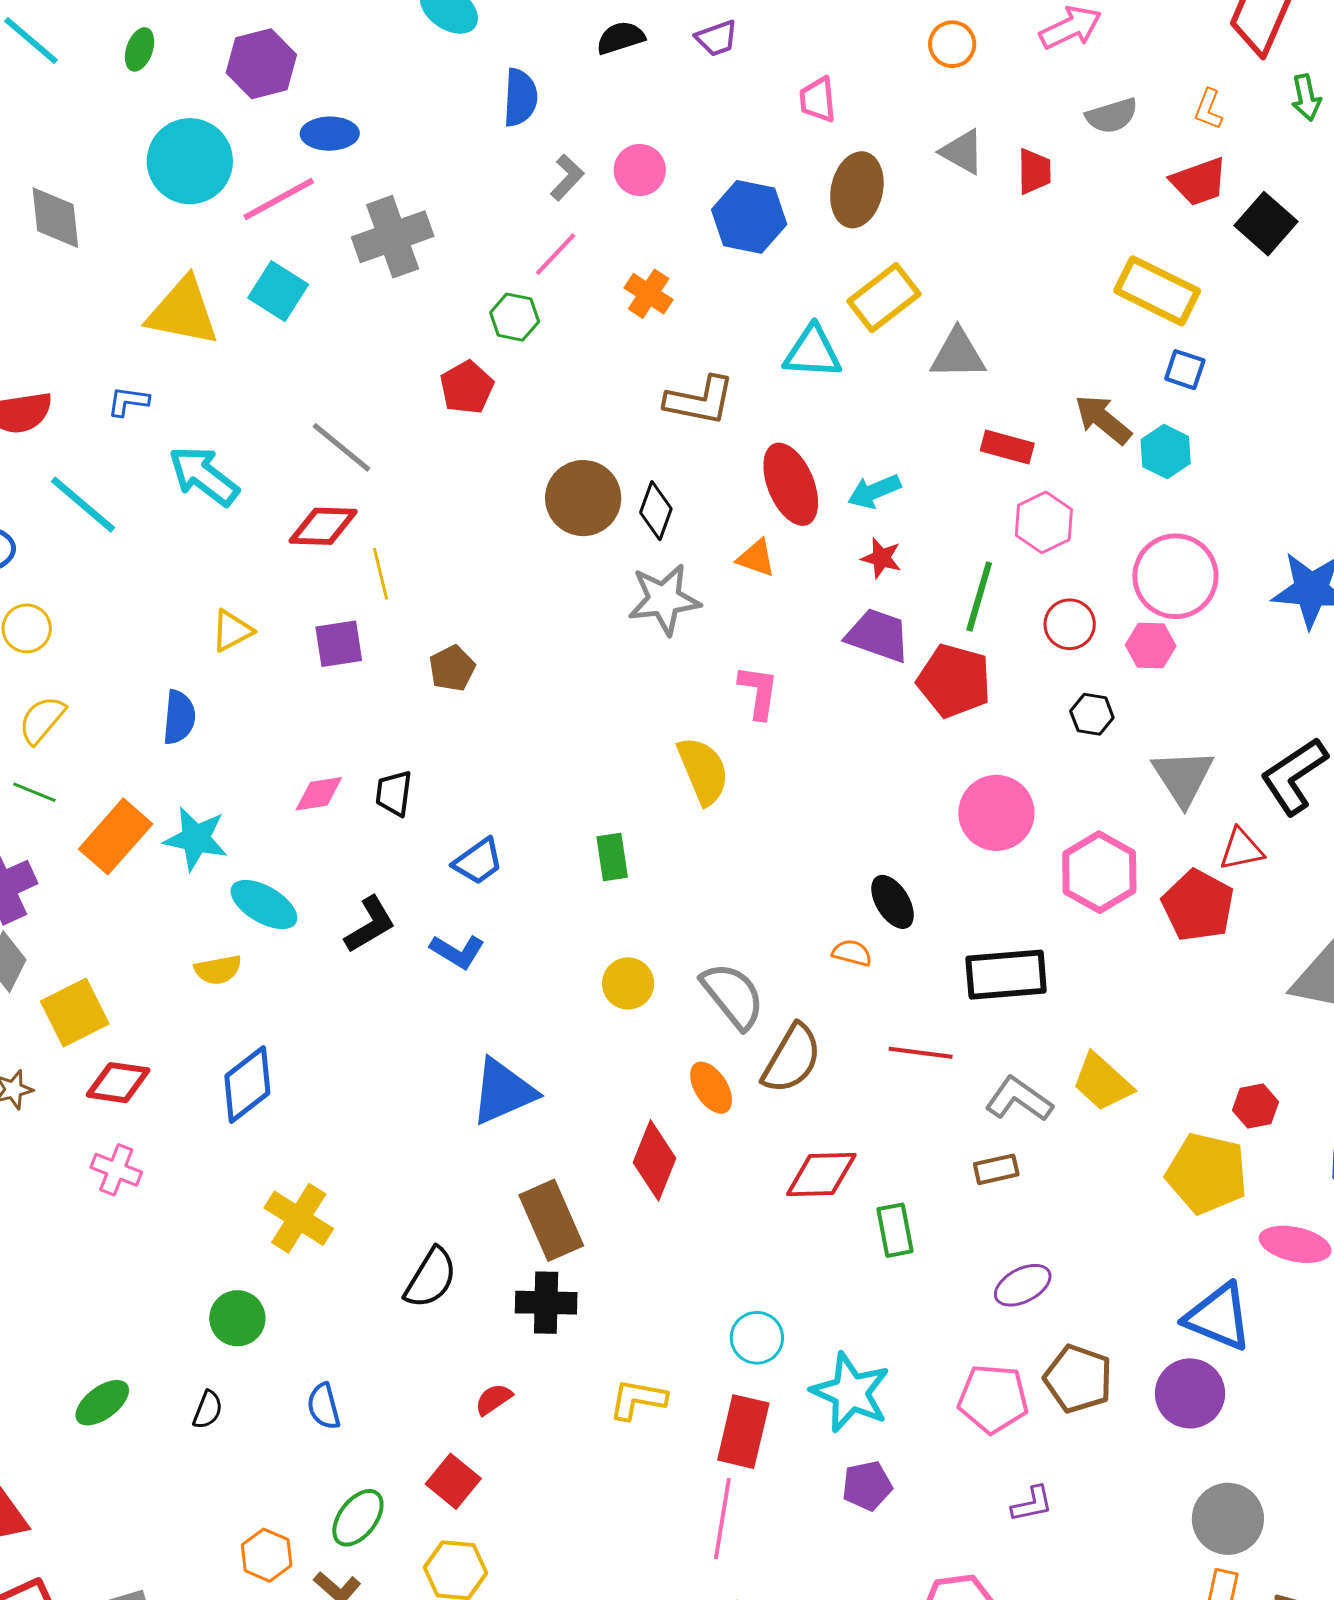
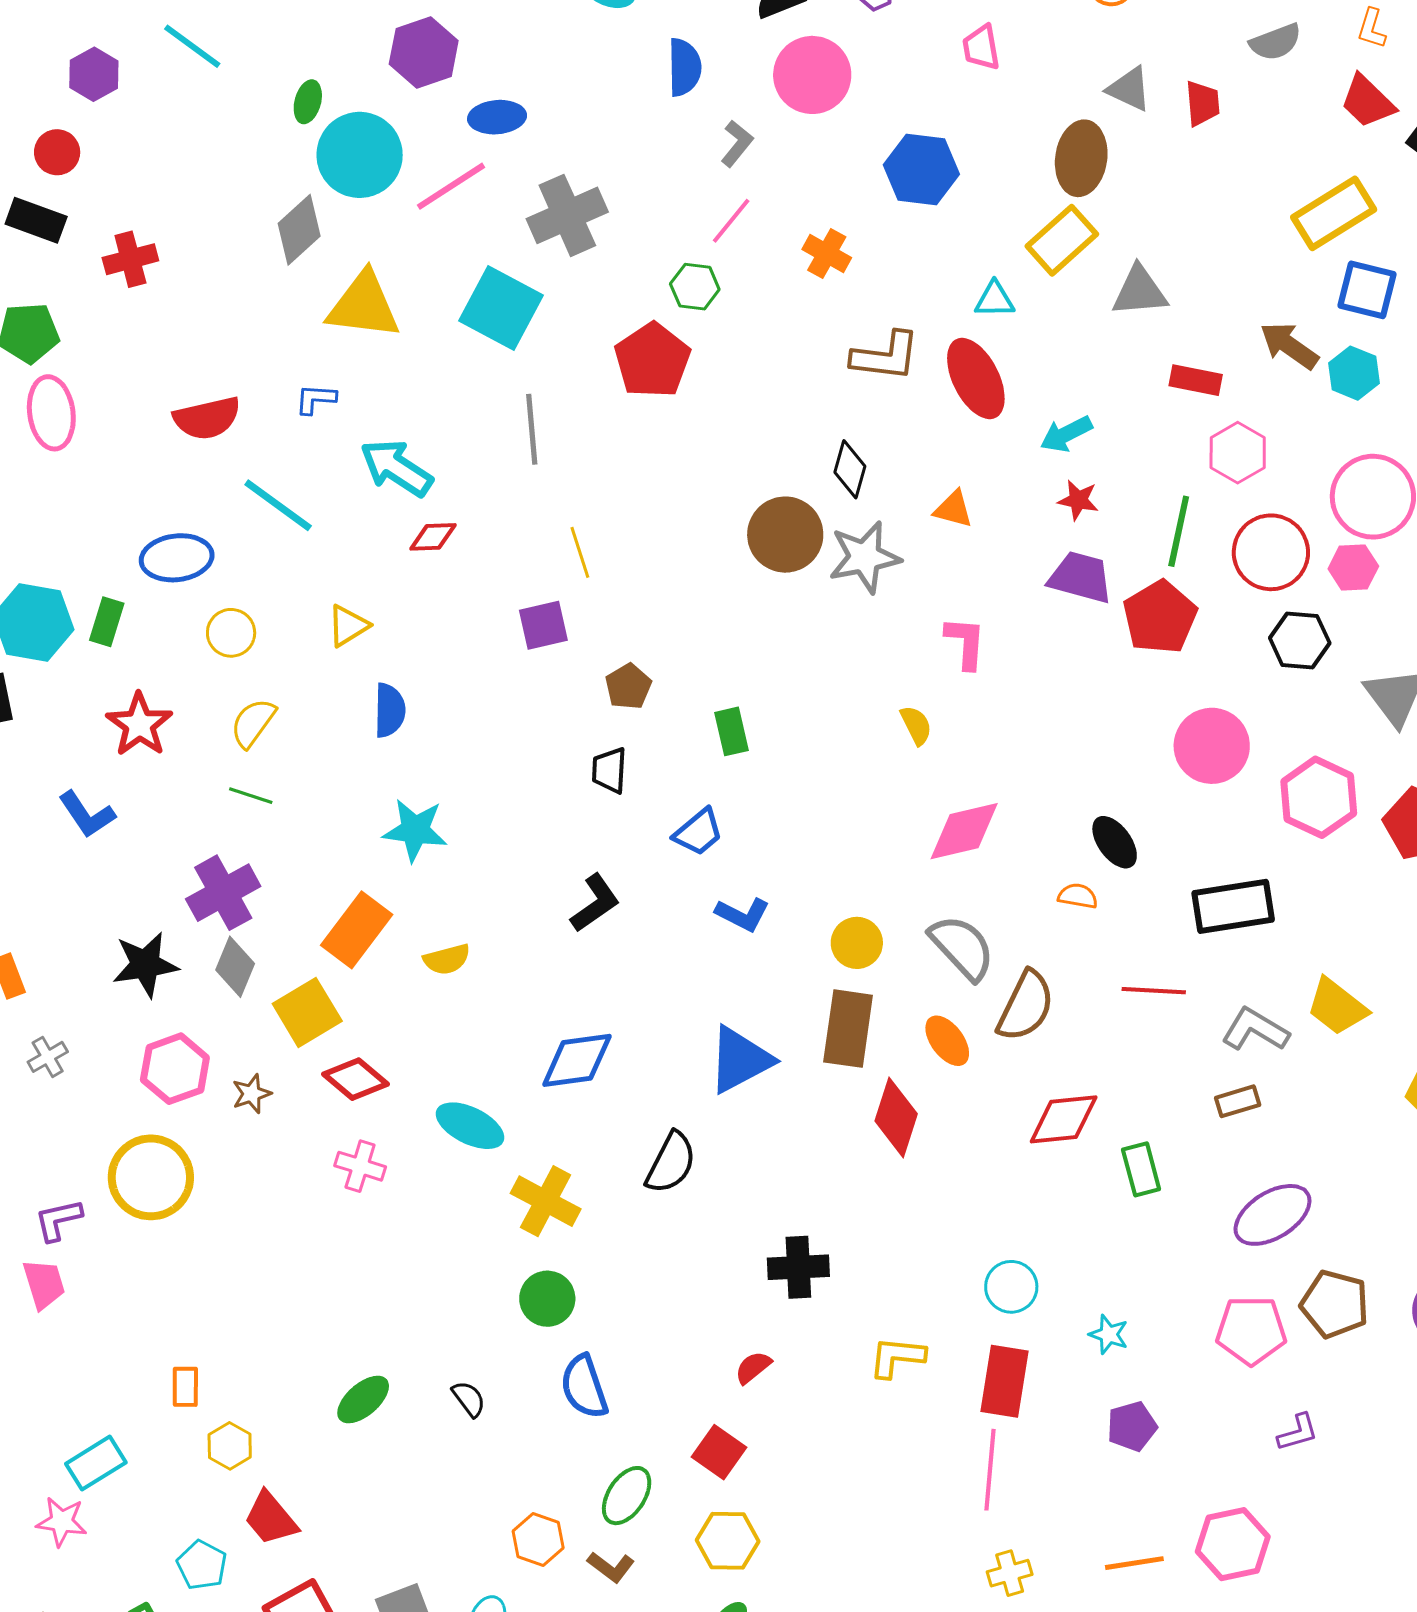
green ellipse: (140, 49) -> (308, 102), moved
pink circle: (640, 170) -> (812, 75), moved, size x1.5
red trapezoid: (1199, 182) -> (1367, 101), turned 68
brown ellipse: (857, 190) -> (1081, 158), moved
gray diamond: (55, 218) -> (299, 230), moved, turned 58
cyan square: (278, 291) -> (501, 308), moved, size x1.4
yellow rectangle: (1157, 291) -> (1334, 213), turned -54
cyan triangle: (813, 352) -> (995, 300), size x0.7
blue square: (1185, 370) -> (1367, 290), size x1.5
red pentagon: (467, 387) -> (652, 360), size x1.4
gray line: (341, 447) -> (532, 429), turned 50
red ellipse: (791, 484) -> (976, 379), moved
brown circle: (583, 498) -> (785, 535), moved
red diamond: (323, 526) -> (433, 537), moved, size x0.7
red circle: (1070, 624) -> (1271, 552), size x1.5
yellow triangle: (232, 631) -> (348, 626), moved
brown pentagon: (452, 668) -> (628, 686), moved
red pentagon: (954, 681) -> (1160, 617), turned 30
black hexagon: (1092, 714) -> (1300, 640), size x1.4
yellow semicircle: (703, 771) -> (916, 725), size x0.6
pink diamond: (319, 794) -> (964, 831), moved, size x1.5
orange rectangle: (116, 836) -> (357, 930), moved
green rectangle: (612, 857) -> (732, 731), moved
cyan ellipse: (264, 905) -> (470, 1126), moved
blue L-shape: (457, 951) -> (743, 914), moved
red diamond: (118, 1083) -> (356, 1079), turned 36
blue diamond: (247, 1085) -> (577, 1060), moved, turned 34
brown rectangle: (551, 1220) -> (848, 1029), moved, turned 36
black semicircle: (431, 1278) -> (671, 1163), moved
purple ellipse: (1023, 1285) -> (1273, 1215), size x1.4
green circle: (237, 1318) -> (547, 1299), moved
cyan star: (851, 1392) -> (1109, 1334), size x0.5
blue semicircle: (324, 1406) -> (584, 1387), size x1.4
black semicircle: (208, 1410) -> (469, 1399), turned -54

